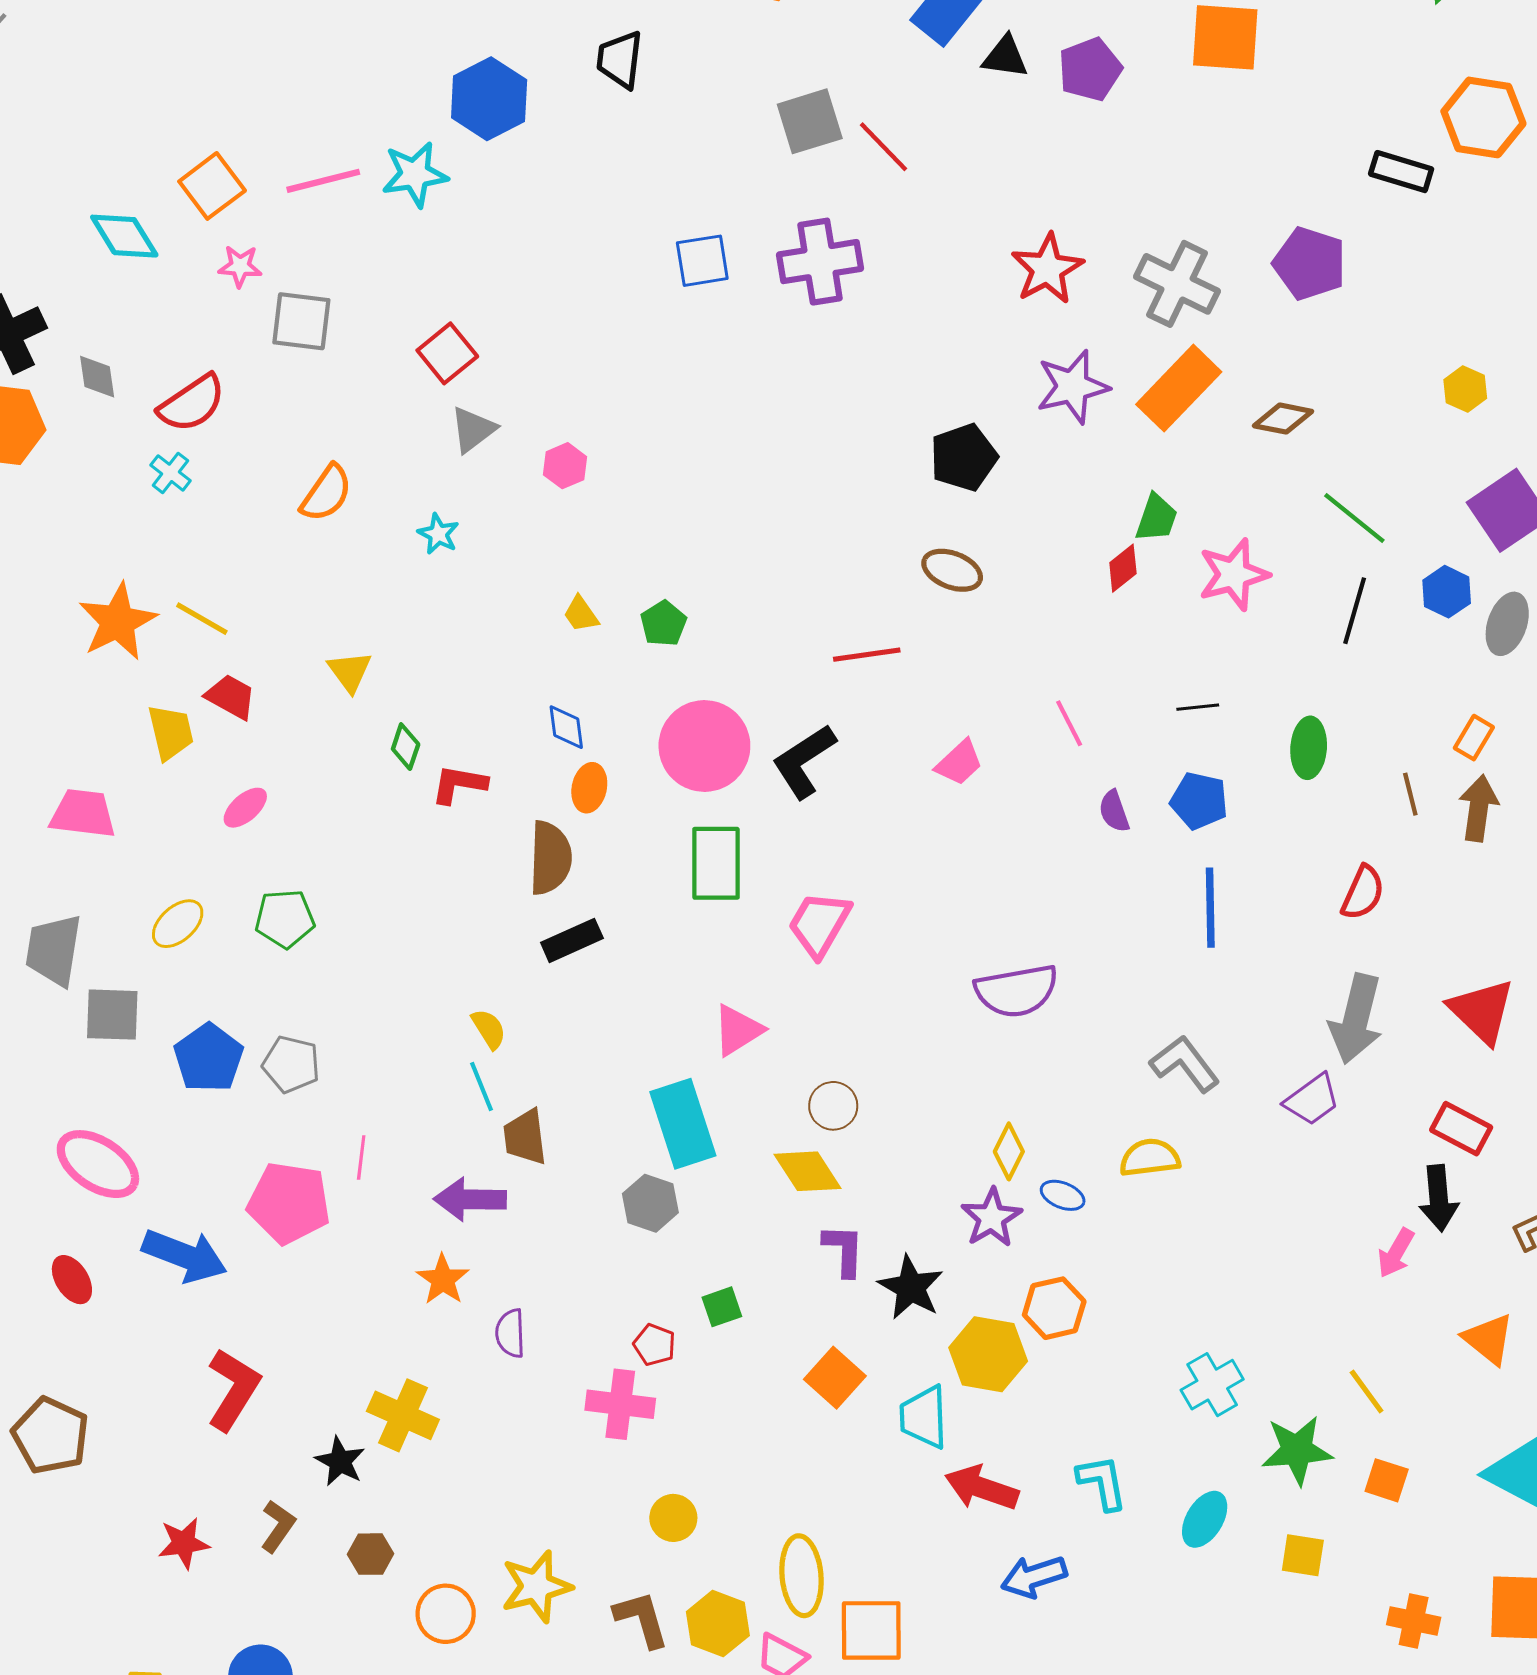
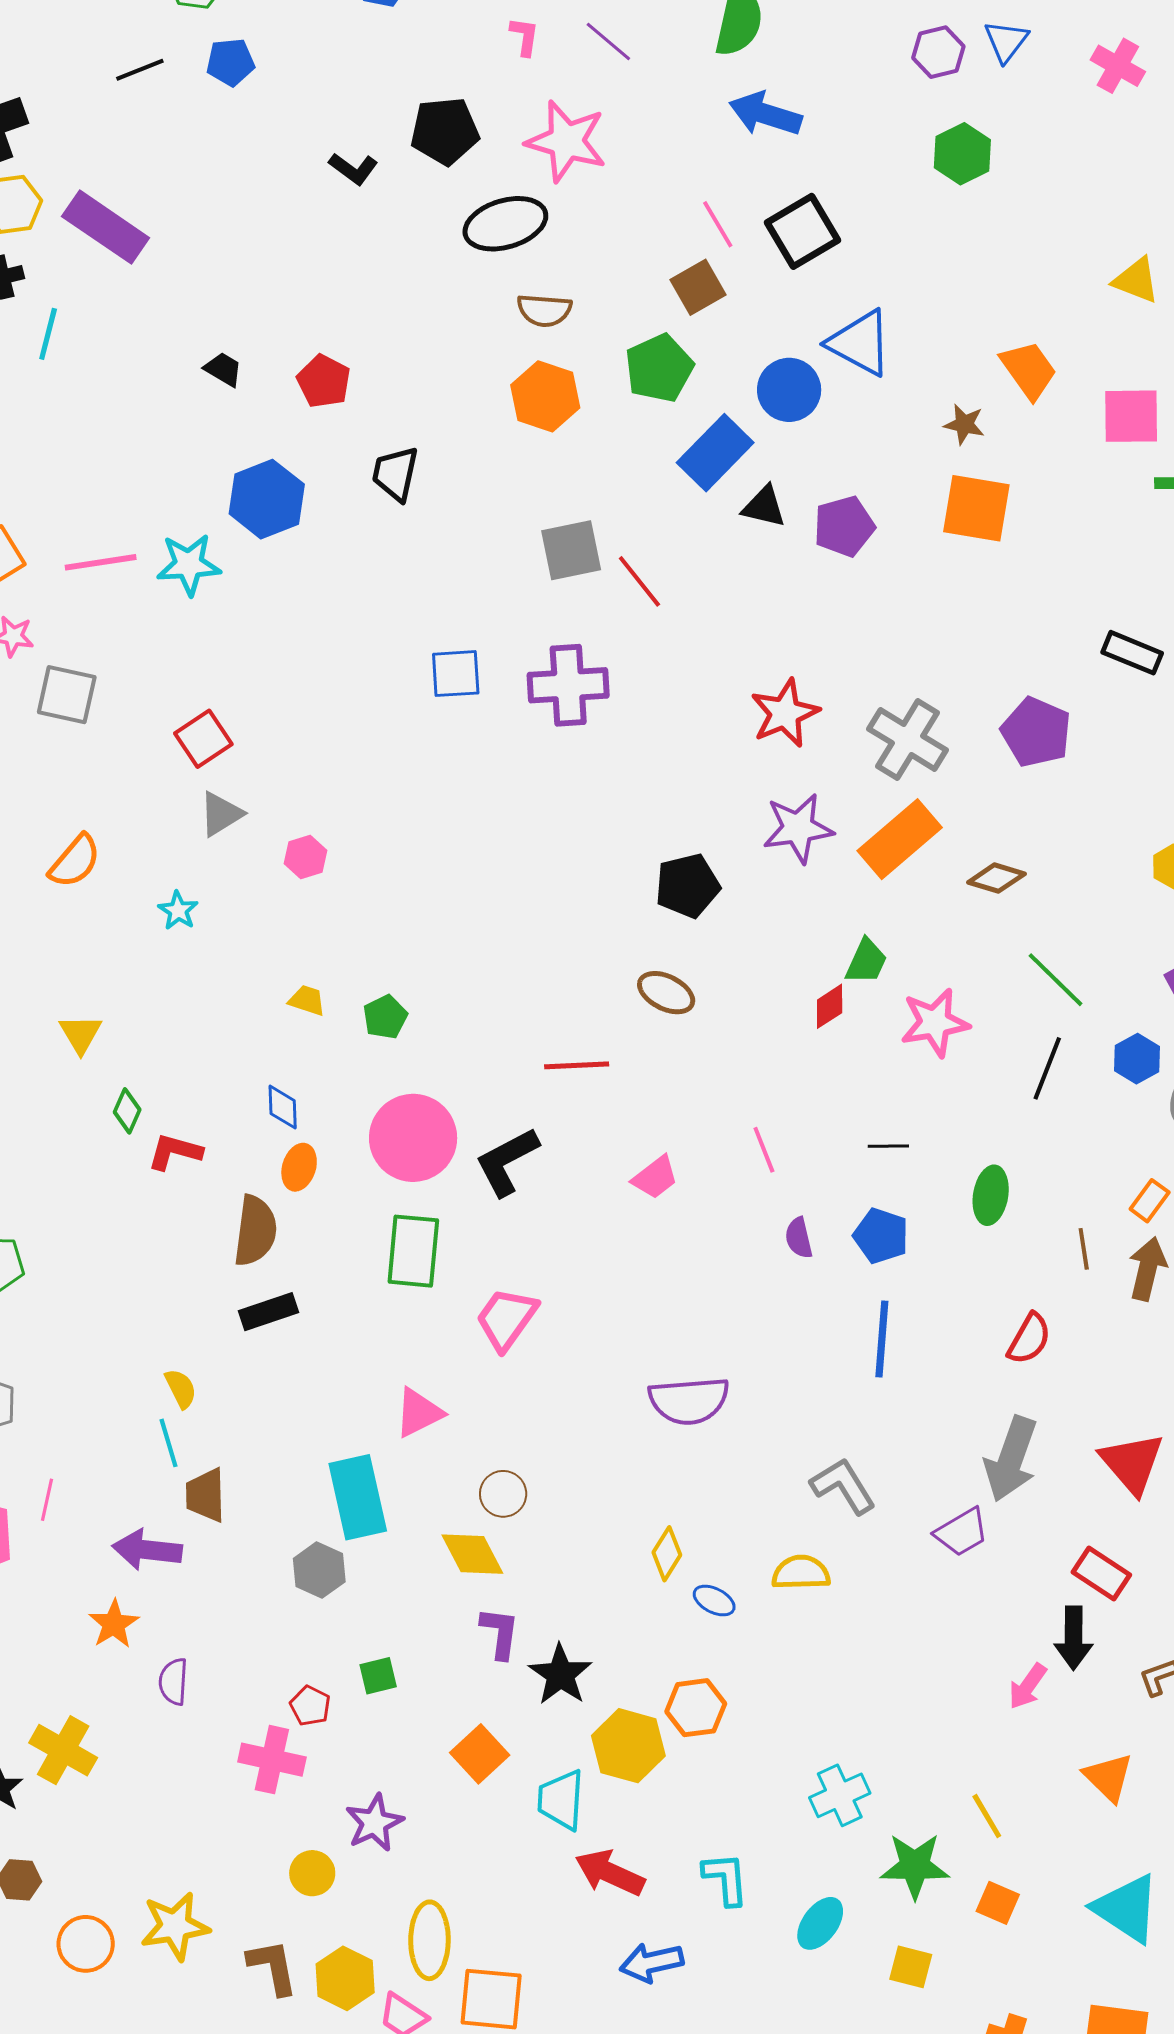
yellow trapezoid: (581, 614) -> (307, 1000), turned 138
purple star: (992, 1218) -> (374, 1823), moved

